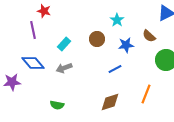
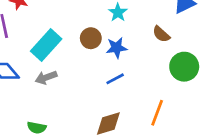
cyan rectangle: (64, 44) -> (46, 45), size x1.6
blue star: (126, 45) -> (117, 48), moved

